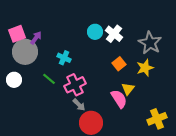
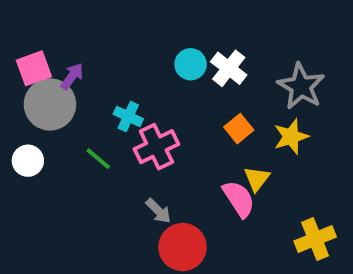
pink cross: (75, 85) -> (156, 147), moved

